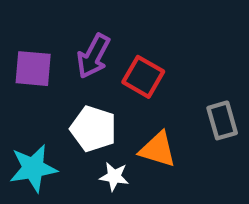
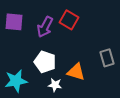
purple square: (33, 69) -> (14, 22), moved
red square: (143, 77) -> (69, 20), moved

